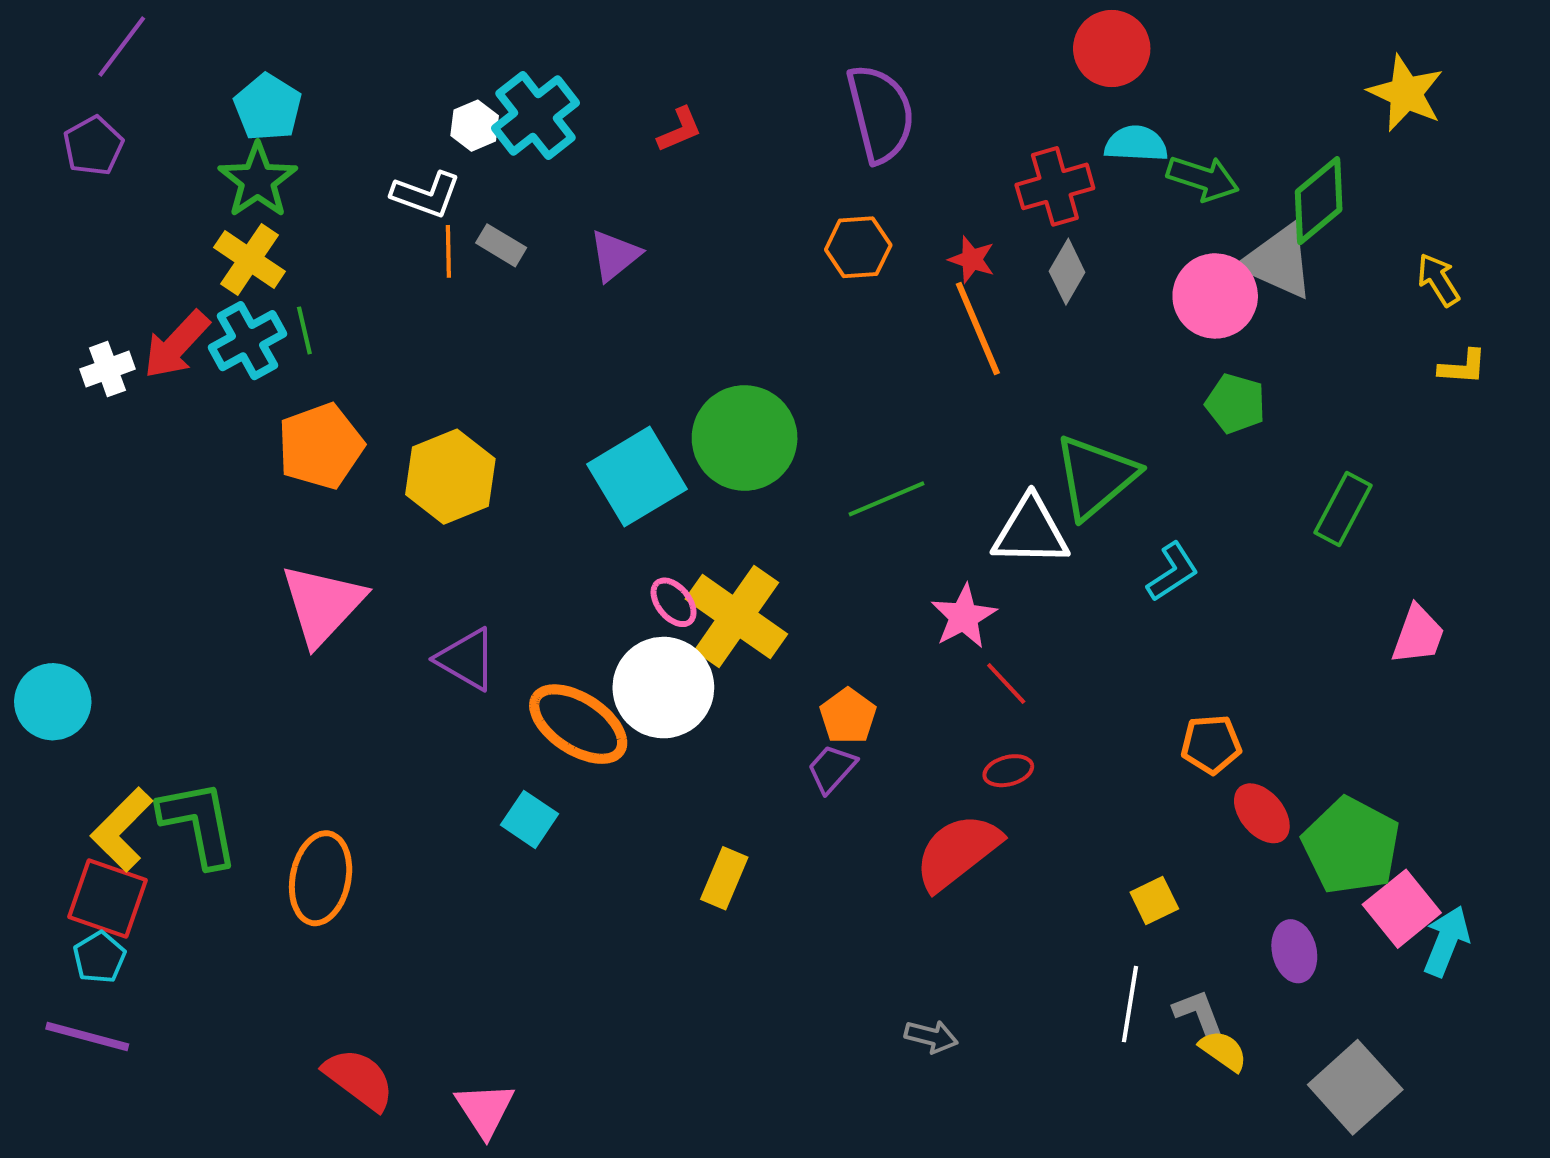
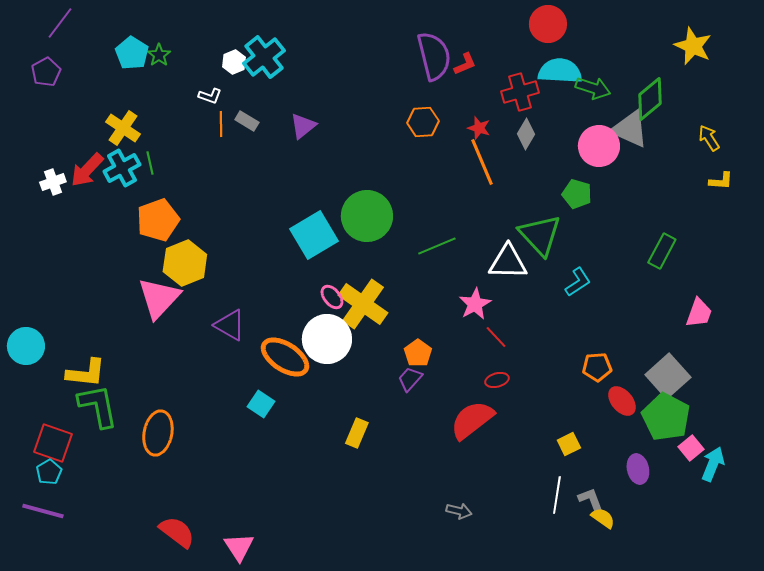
red L-shape: (680, 130) -> (465, 64), moved
cyan semicircle: (1136, 144) -> (560, 71), size x1.4
green star: (258, 180) -> (159, 55), moved, size x0.6
white L-shape: (426, 195) -> (210, 96), size x0.7
green pentagon: (1235, 404) -> (577, 194), moved
yellow hexagon: (450, 477) -> (185, 263), moved
green triangle: (1095, 477) -> (540, 235), turned -33
yellow L-shape: (122, 830) -> (86, 373), moved, turned -129
pink square: (1402, 909) -> (691, 448), size x0.7
gray square: (1355, 1087) -> (668, 376), moved

